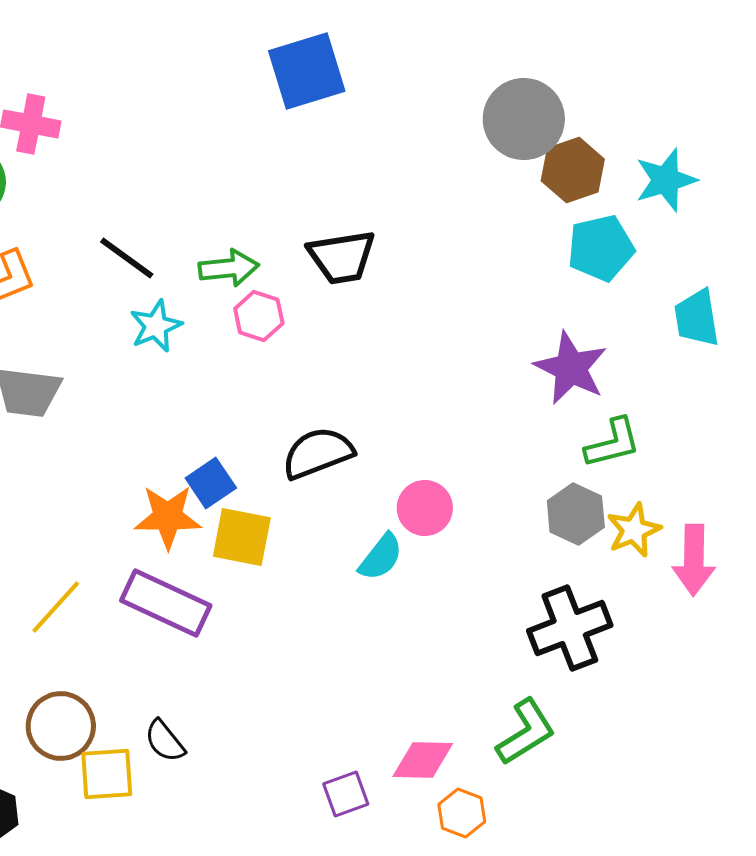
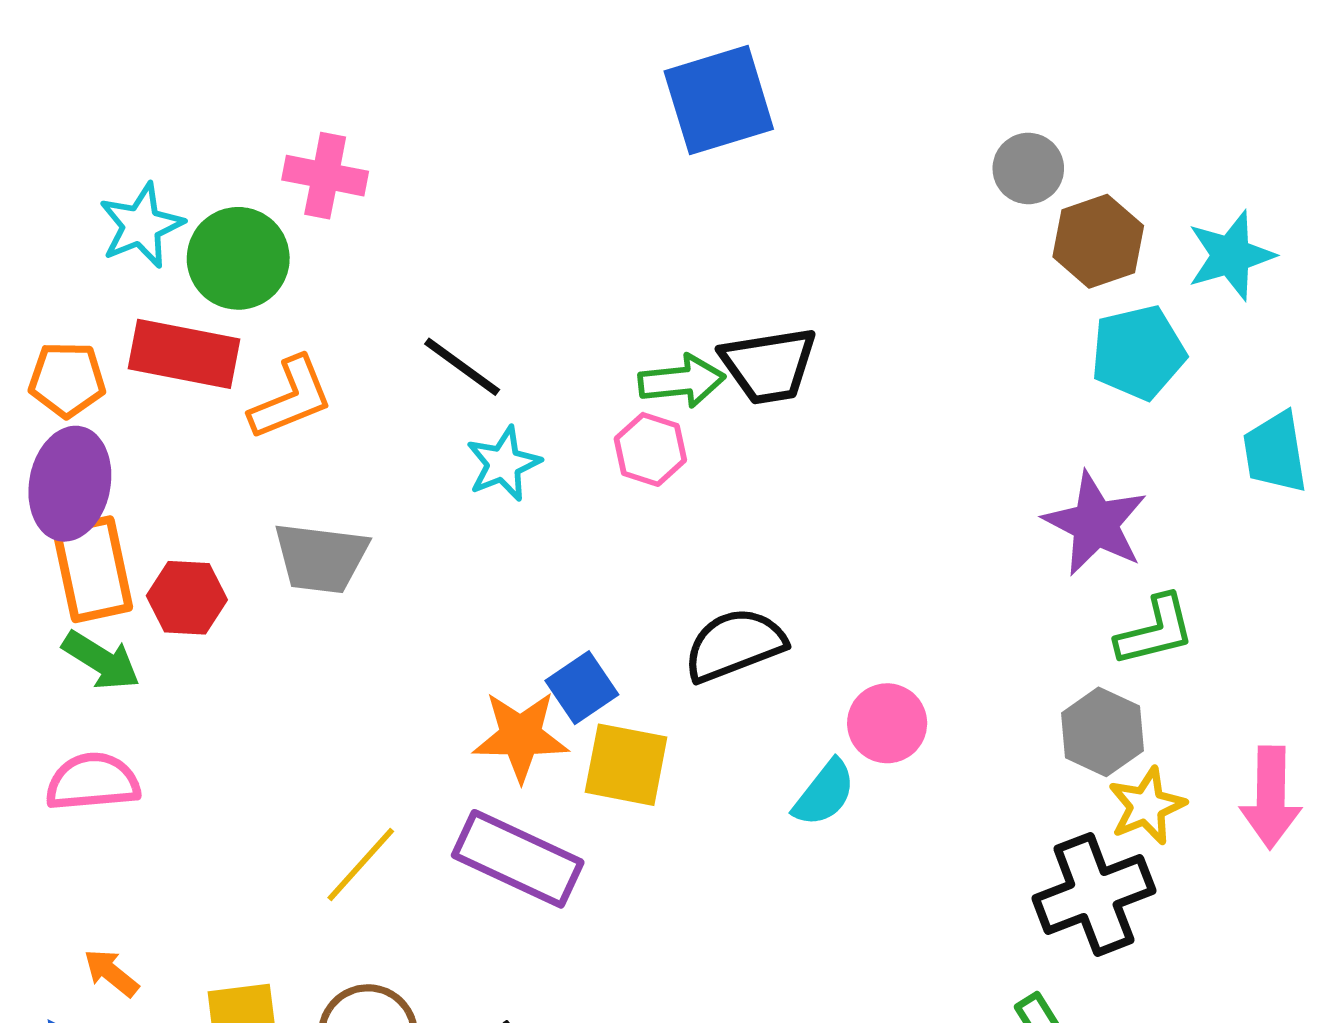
gray circle: (524, 119) -> (1028, 168), size x0.6
green arrow: (229, 268) -> (682, 381), moved
yellow star: (634, 530) -> (1147, 806), moved

